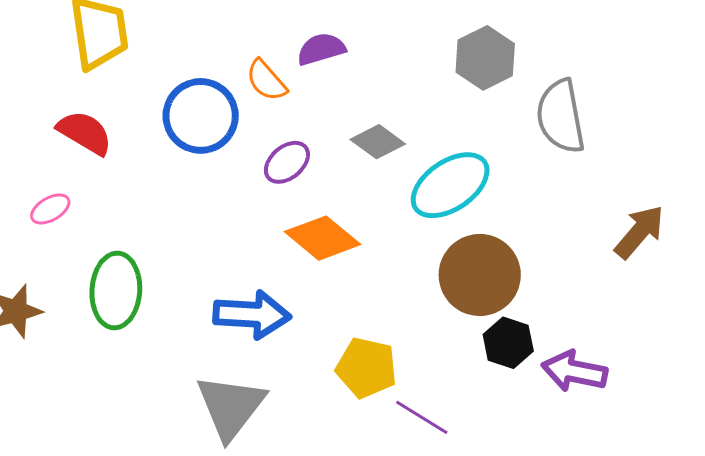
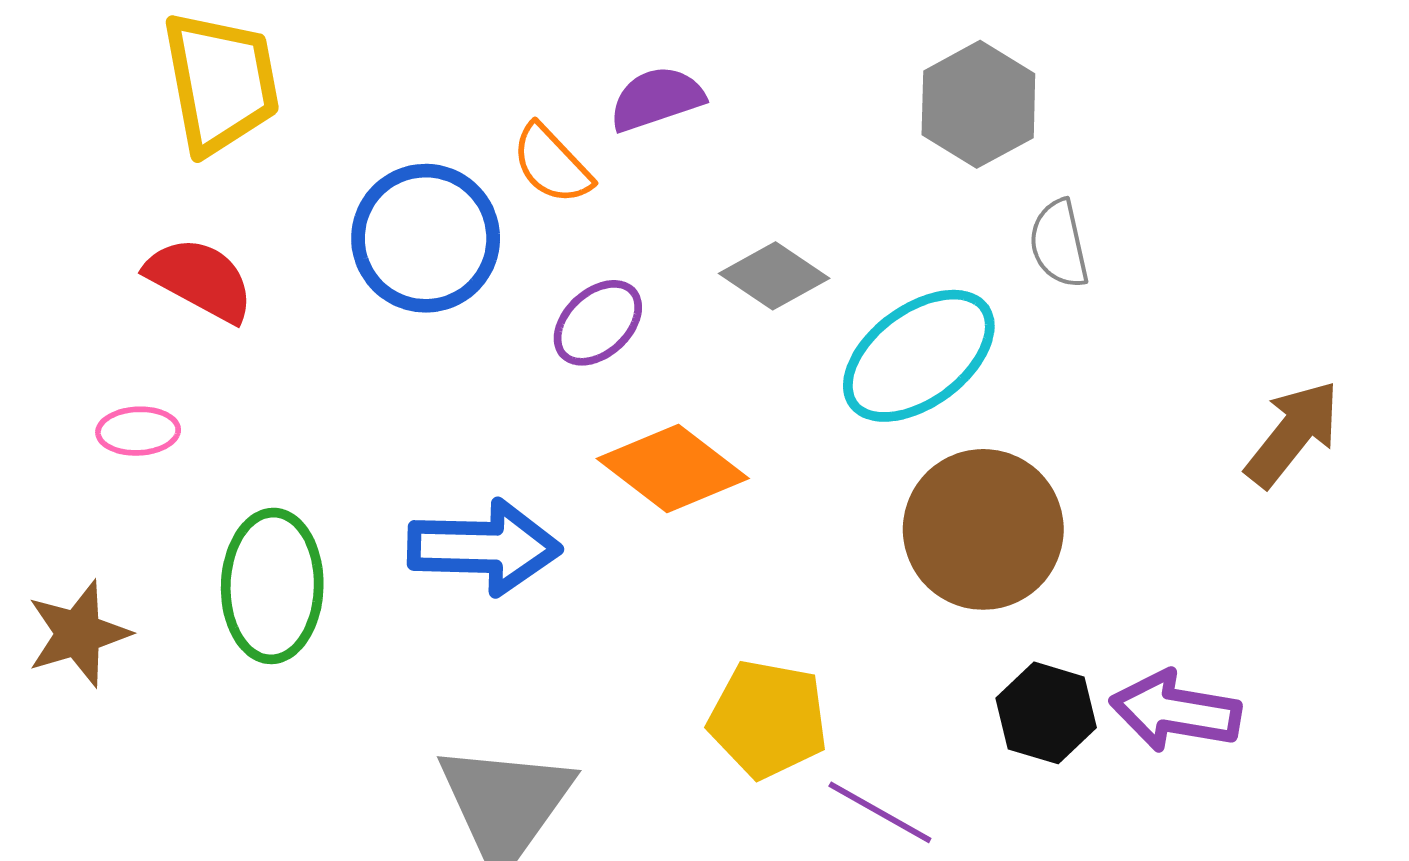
gray semicircle: (561, 116) -> (1059, 244), moved, size x0.6
pink ellipse: (50, 209) -> (138, 431), turned 30
blue arrow: (252, 315) -> (484, 547), moved
black hexagon: (508, 343) -> (1046, 713), moved

